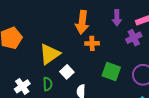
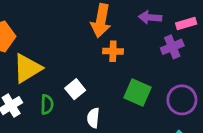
purple arrow: (117, 18) -> (150, 17), turned 91
yellow triangle: (50, 54) -> (27, 68), moved

